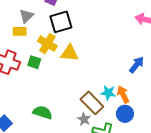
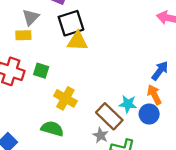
yellow cross: (47, 44) -> (65, 98), moved
yellow triangle: (69, 53) -> (78, 41), moved
orange arrow: (123, 94) -> (154, 95), moved
blue circle: (125, 114) -> (149, 114), moved

